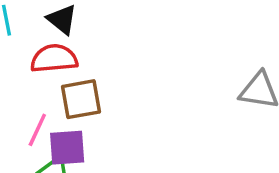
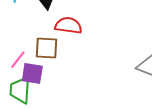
red semicircle: (54, 59) -> (68, 25), moved

